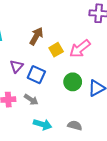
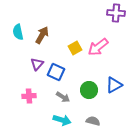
brown arrow: (36, 36) -> (42, 35), moved
green circle: (73, 82) -> (89, 90), moved
gray arrow: (31, 100) -> (63, 97), moved

